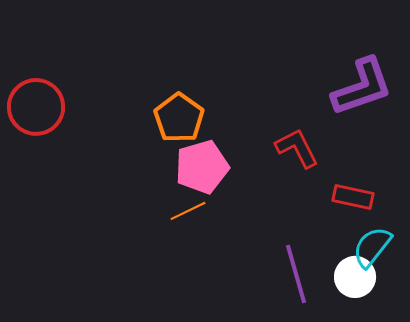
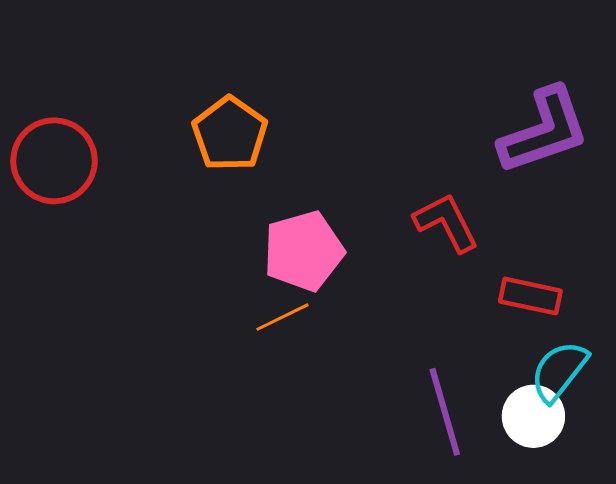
orange pentagon: (179, 118) -> (230, 134), moved

